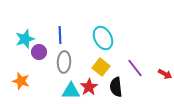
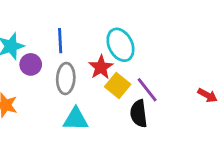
purple line: (135, 68) -> (147, 90), moved
red star: (89, 87) -> (101, 67), moved

